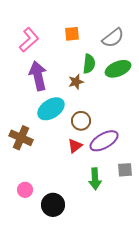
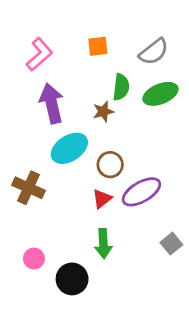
gray square: (125, 170) -> (171, 244), moved, turned -35
green arrow: (95, 179) -> (103, 244), moved

